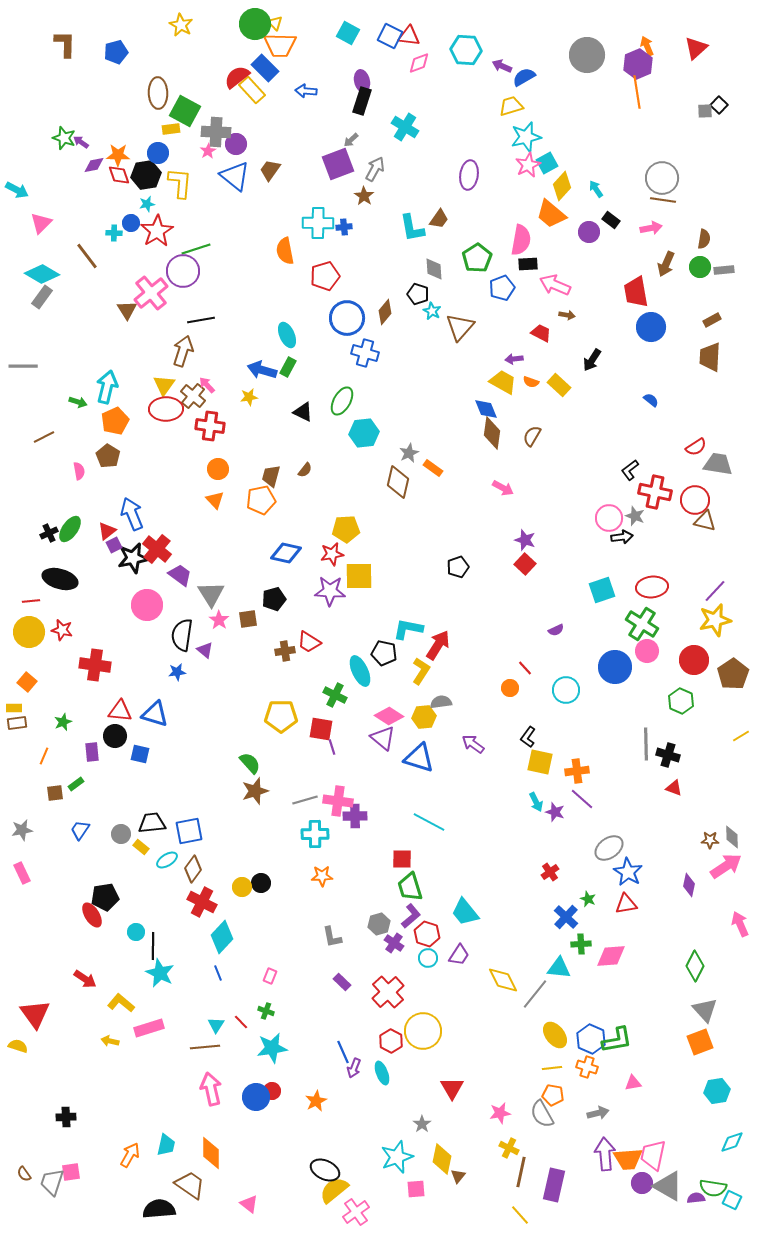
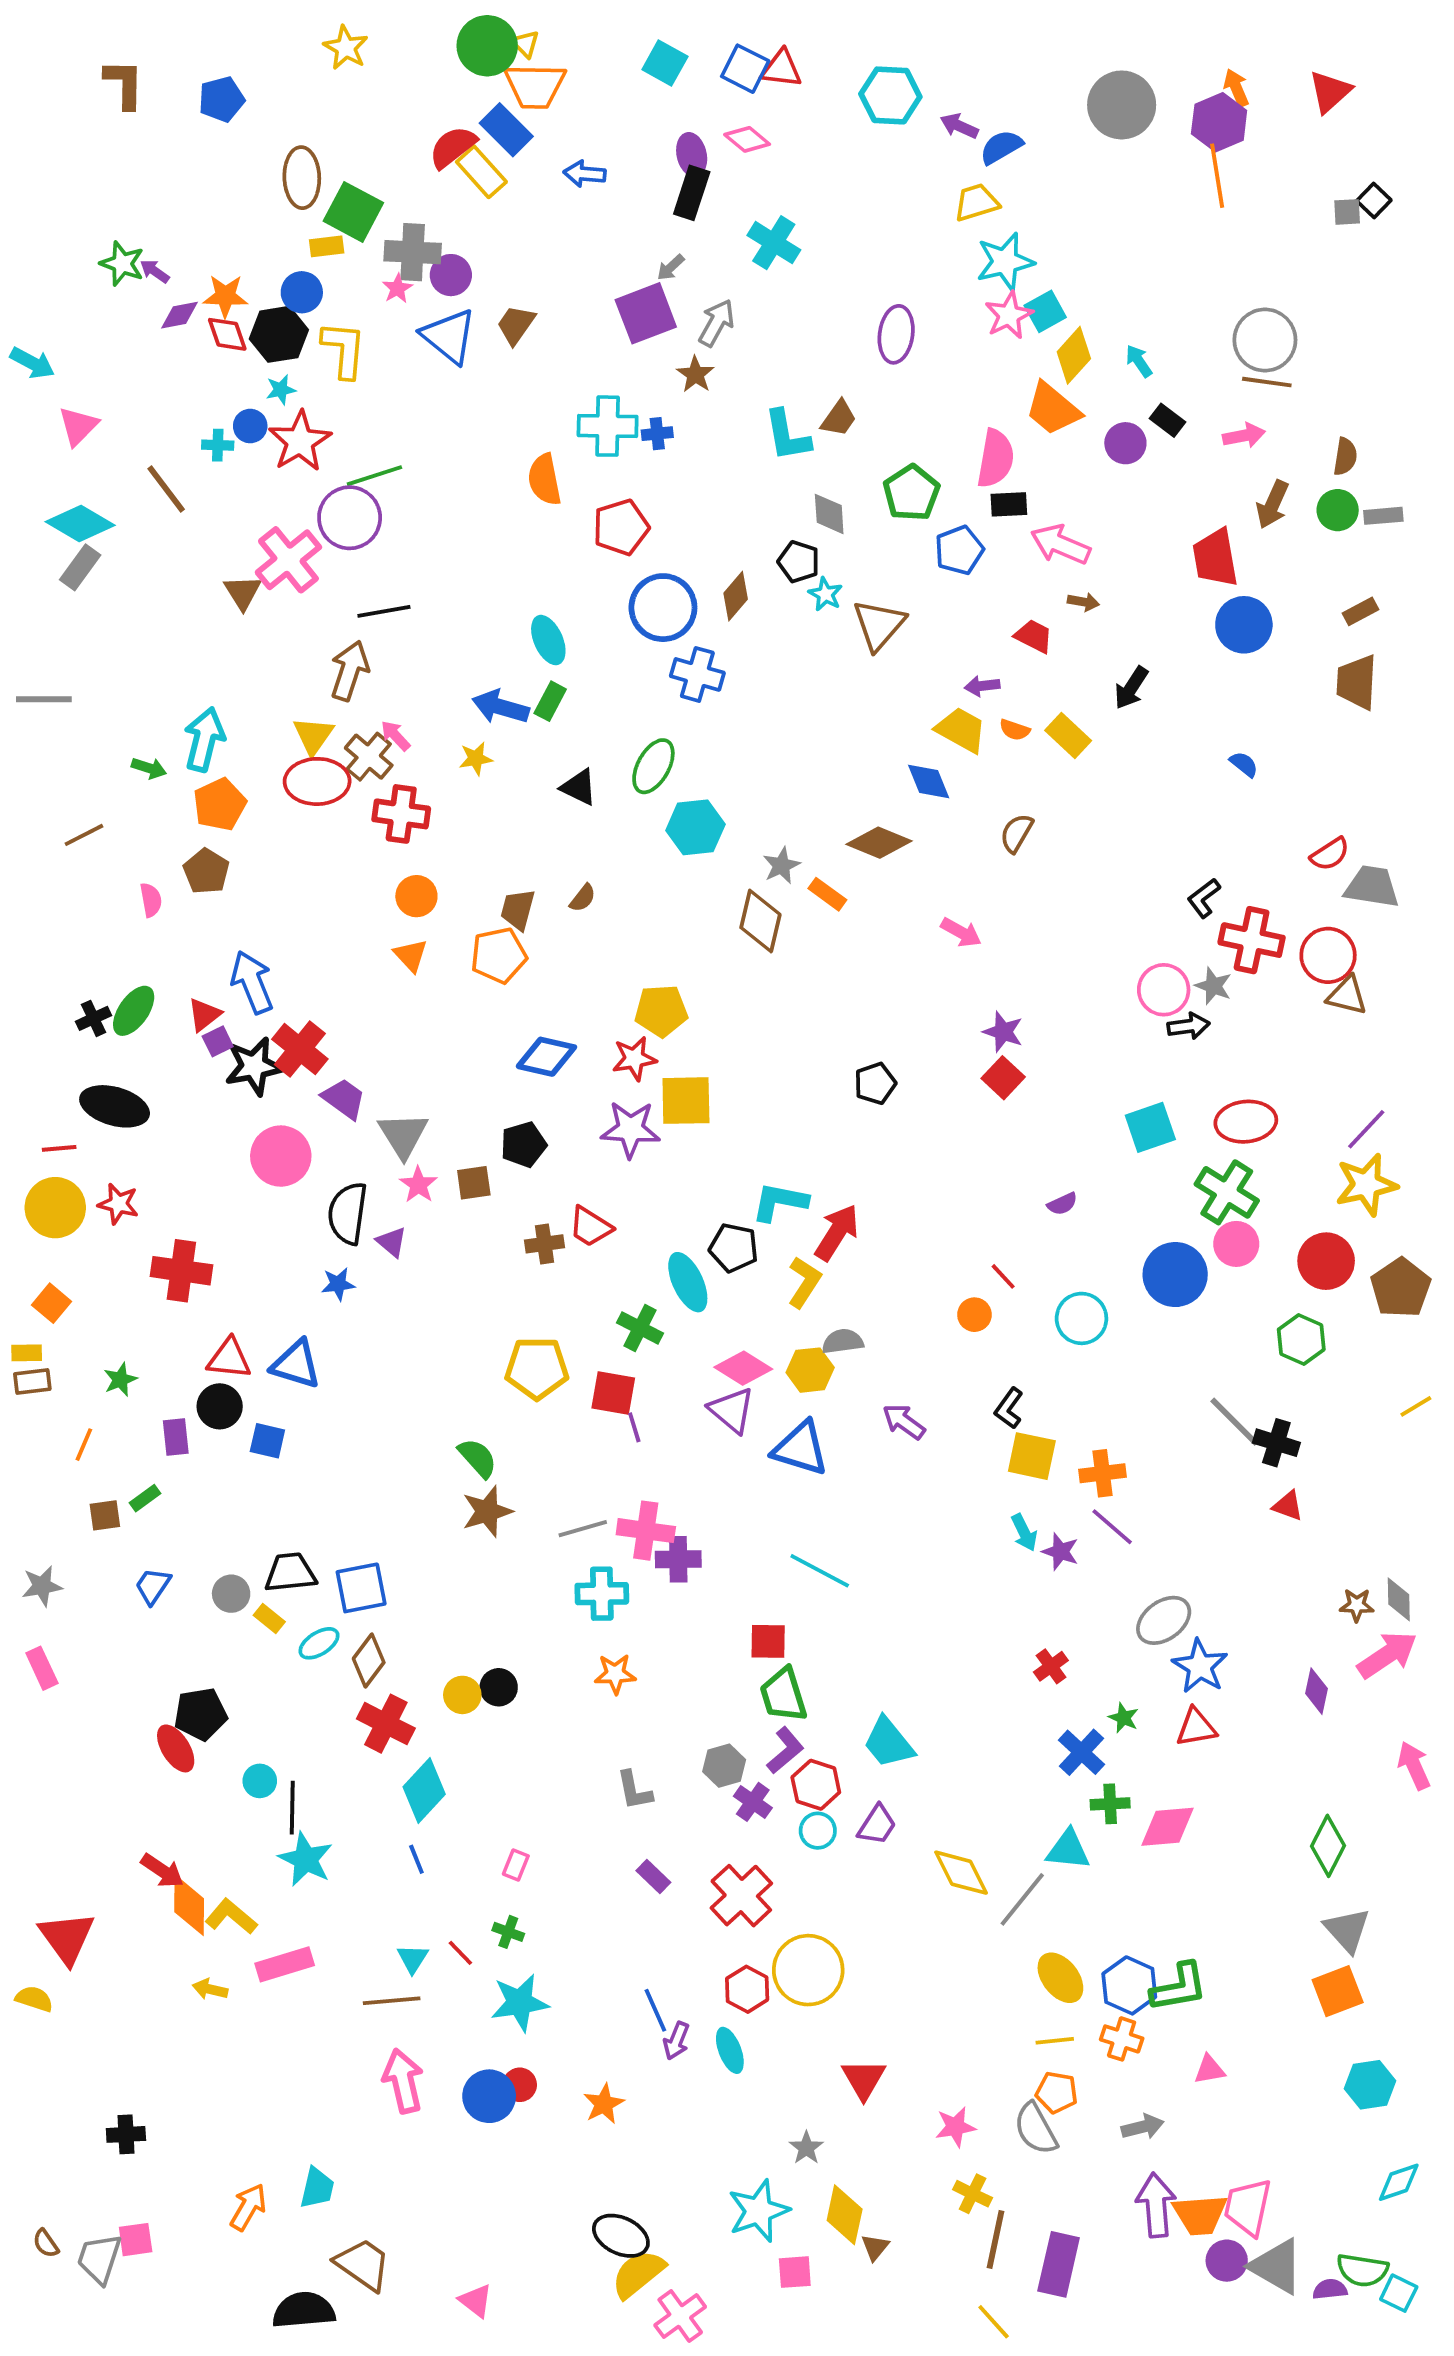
pink diamond: (419, 63) -> (747, 139), moved, turned 60
brown diamond: (492, 433) -> (879, 843), moved, turned -76
gray line: (646, 744) -> (1234, 1422), turned -44
orange diamond: (211, 1153) -> (189, 1905), moved

